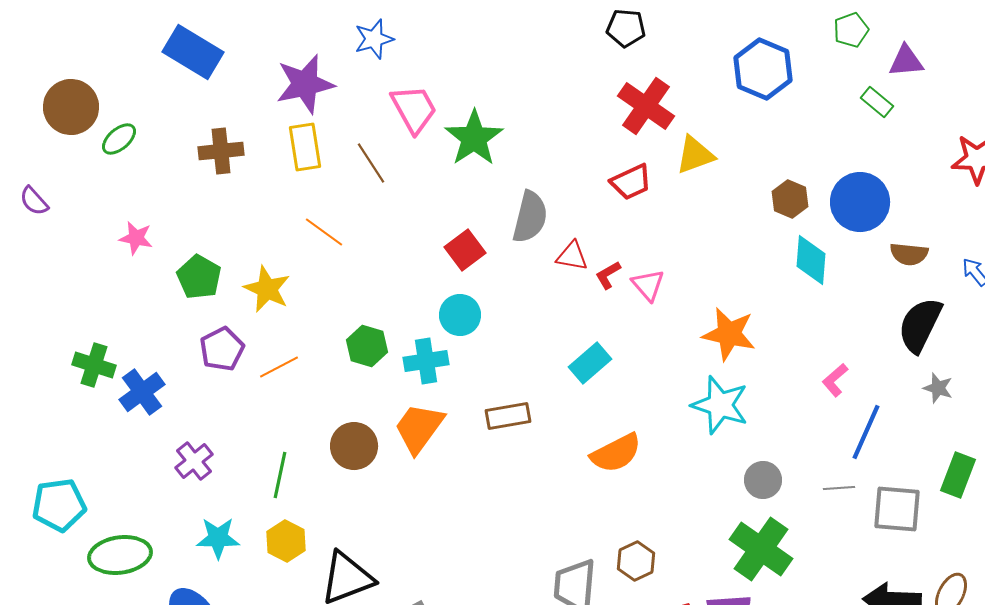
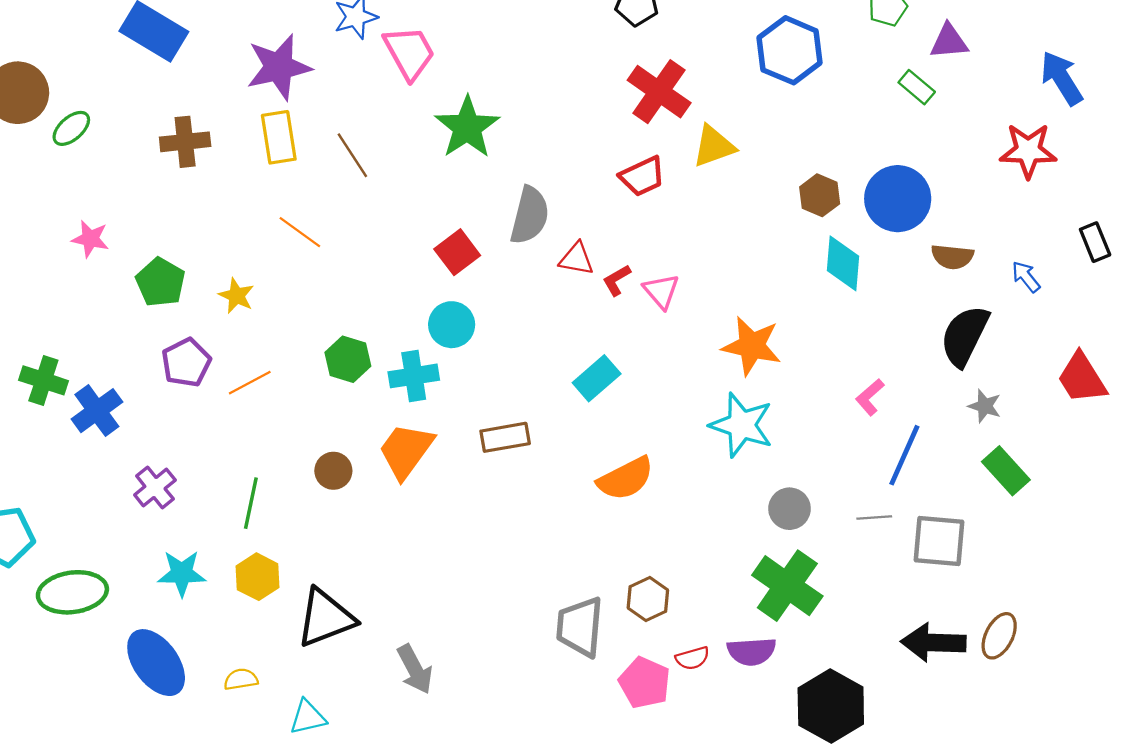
pink trapezoid: (414, 109) -> (409, 53), moved
yellow star: (267, 289) -> (236, 296), size x0.7
brown circle: (354, 446) -> (333, 471), size x0.7
green rectangle: (958, 475) -> (1006, 471), moved, turned -63

